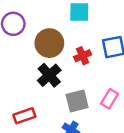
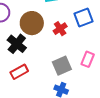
black cross: (49, 75) -> (17, 44), moved
red rectangle: (24, 116) -> (19, 72), moved

